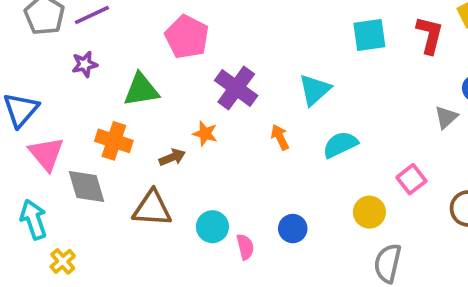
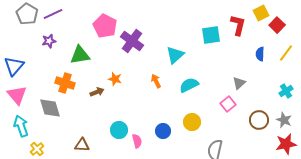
cyan square: (369, 35) -> (211, 35), moved
purple cross: (236, 88) -> (132, 41), moved
gray triangle: (446, 117) -> (239, 83), moved
pink triangle: (46, 154) -> (17, 95), moved
brown triangle: (152, 208) -> (82, 145), moved, size x0.7
yellow circle: (369, 212) -> (192, 122), moved

